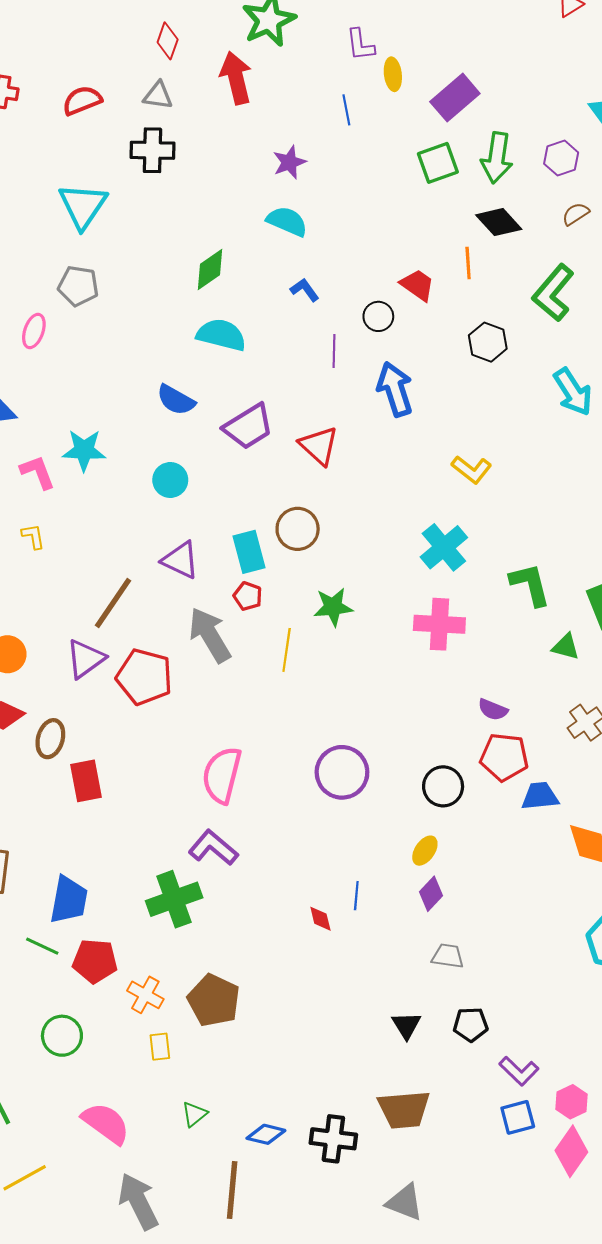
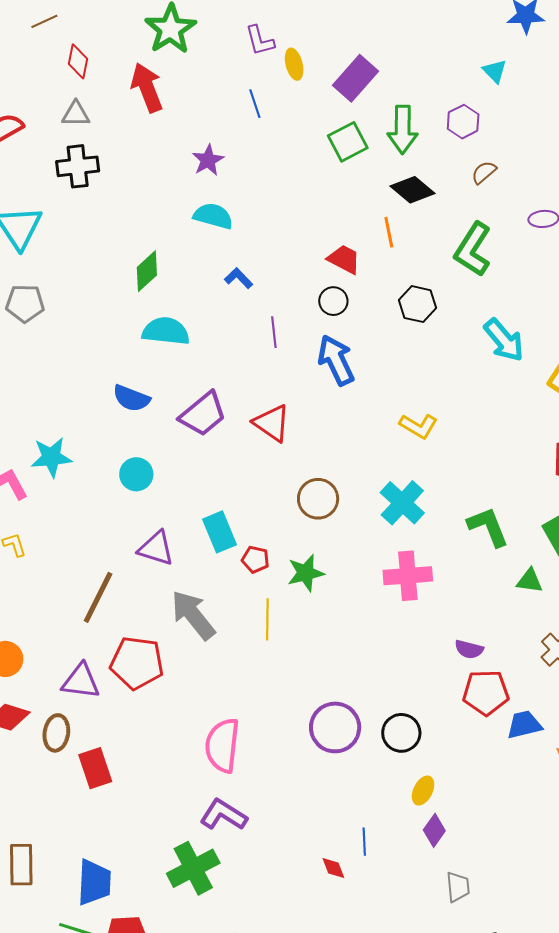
black circle: (378, 316) -> (333, 301), moved
brown circle: (298, 529) -> (318, 499), moved
red pentagon: (248, 596) -> (255, 559), moved
purple triangle: (85, 659) -> (81, 681), moved, turned 51
black circle: (443, 786) -> (401, 733), moved
gray trapezoid: (448, 956) -> (458, 887), turned 84

